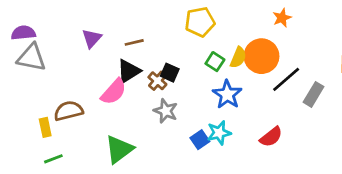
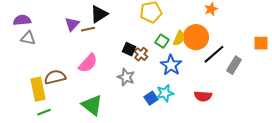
brown line: (134, 42) -> (88, 29), moved
gray triangle: (32, 58) -> (28, 38), size x0.7
black triangle: (129, 71) -> (99, 14), moved
brown cross: (157, 81) -> (141, 54), moved
yellow rectangle: (45, 127) -> (38, 89), size x1.6
red semicircle: (271, 137) -> (203, 96), turned 42
green triangle: (119, 149) -> (92, 105), turned -45

